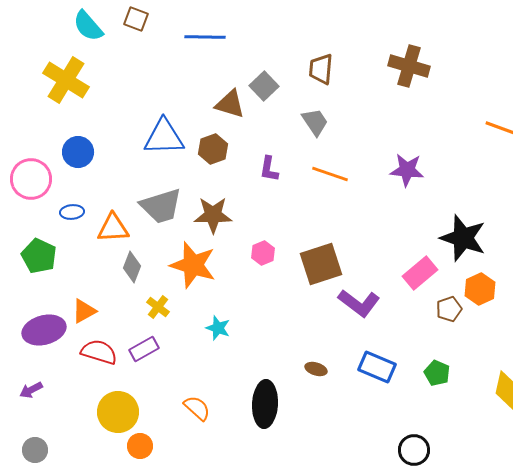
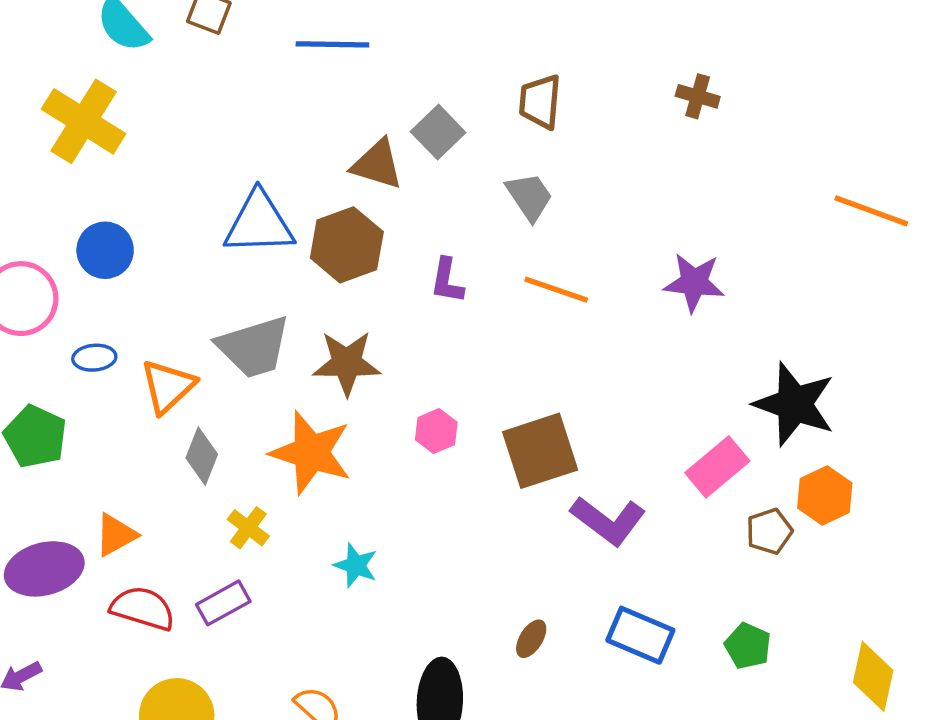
brown cross: (409, 66) -> (698, 96), size x0.6
brown hexagon: (213, 149) -> (347, 245), size x1.4
orange triangle: (113, 228) -> (168, 386), turned -40
brown ellipse: (316, 369) -> (531, 639), turned -75

